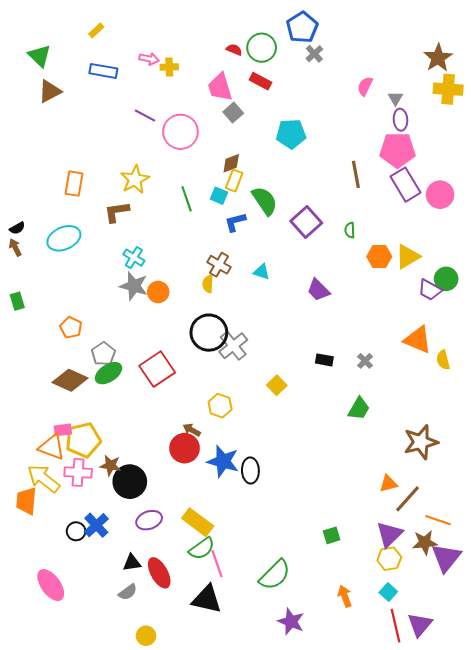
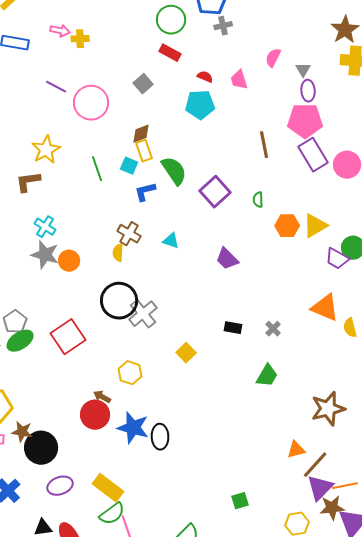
red semicircle: (234, 50) -> (205, 77), moved
gray cross: (314, 54) -> (223, 26), turned 30
pink trapezoid: (220, 87) -> (239, 80), moved, size x0.7
yellow rectangle: (234, 180) -> (144, 151), turned -40
orange line: (438, 520) -> (345, 486), turned -30
purple triangle: (389, 534) -> (320, 488), moved

